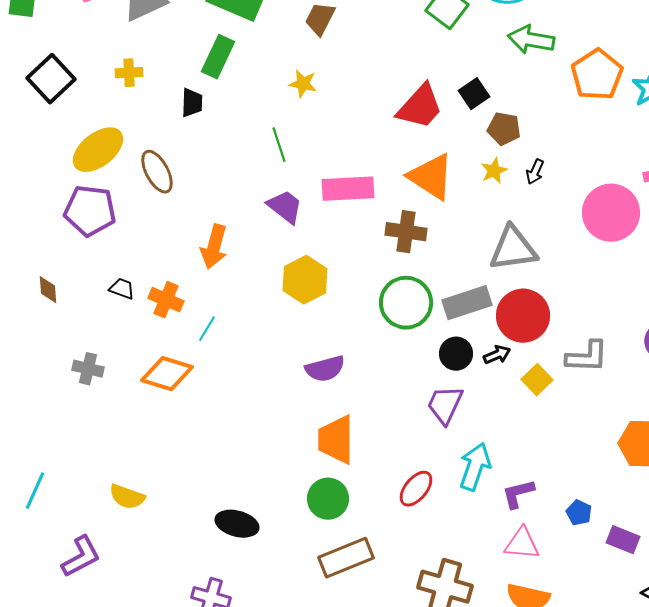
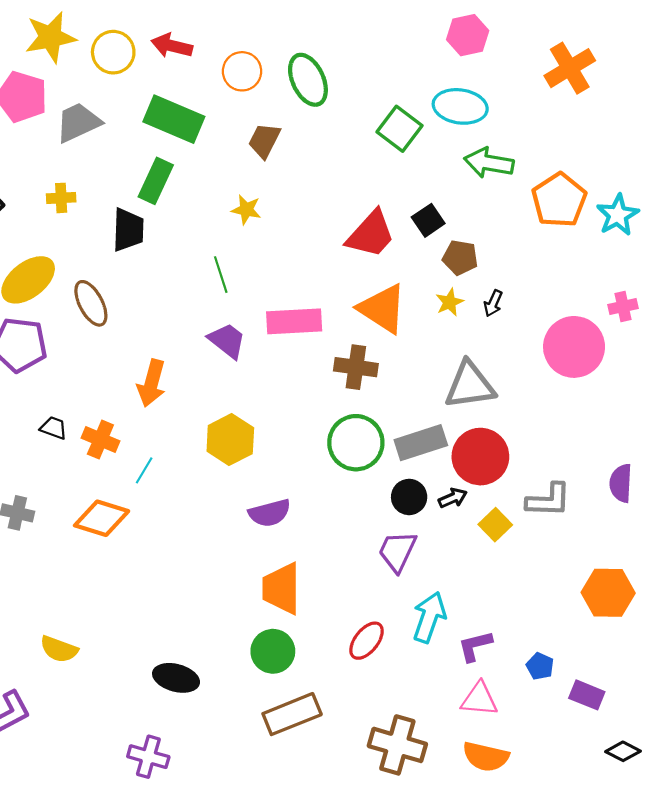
black trapezoid: (192, 103) -> (128, 230), size x1.4
yellow hexagon: (305, 280) -> (230, 440), moved

